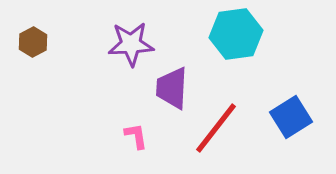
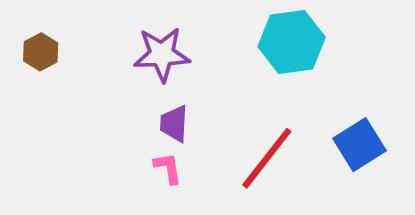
purple trapezoid: (172, 88) -> (174, 124), moved, size x0.7

